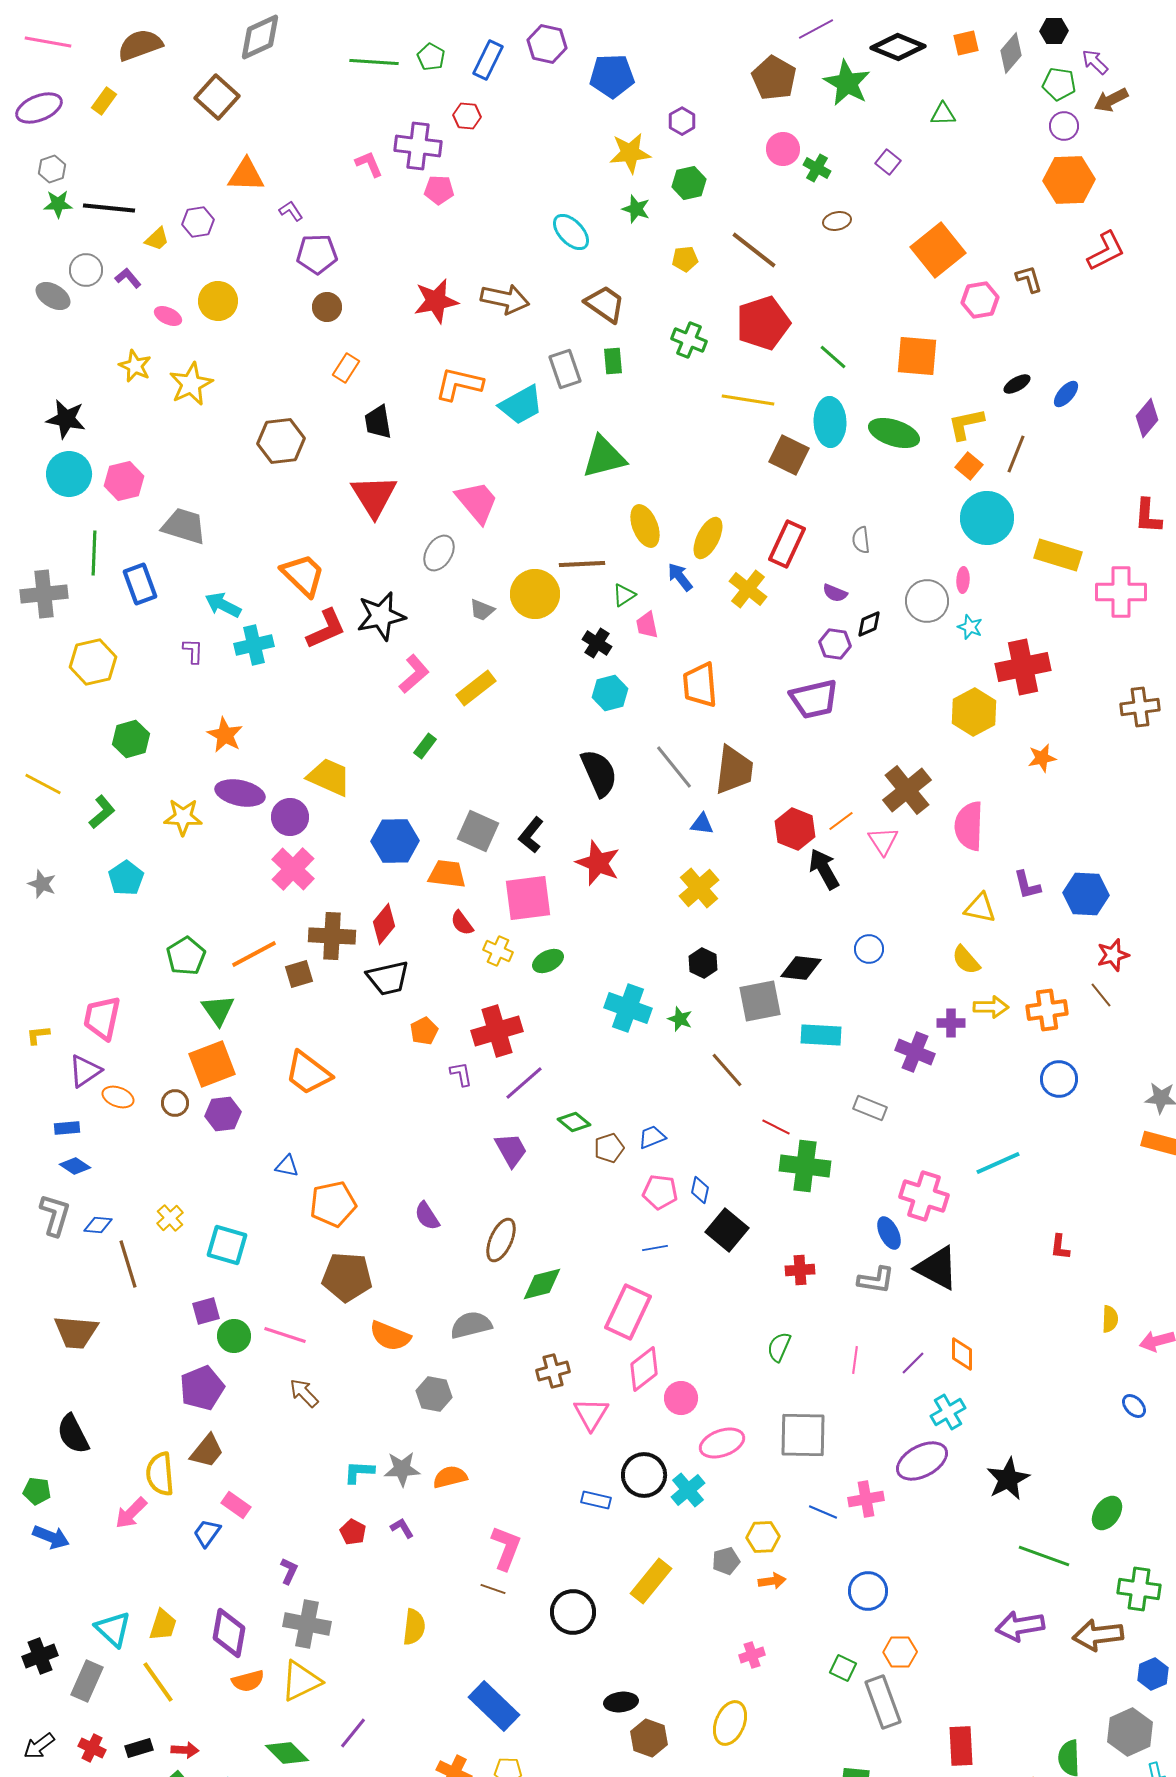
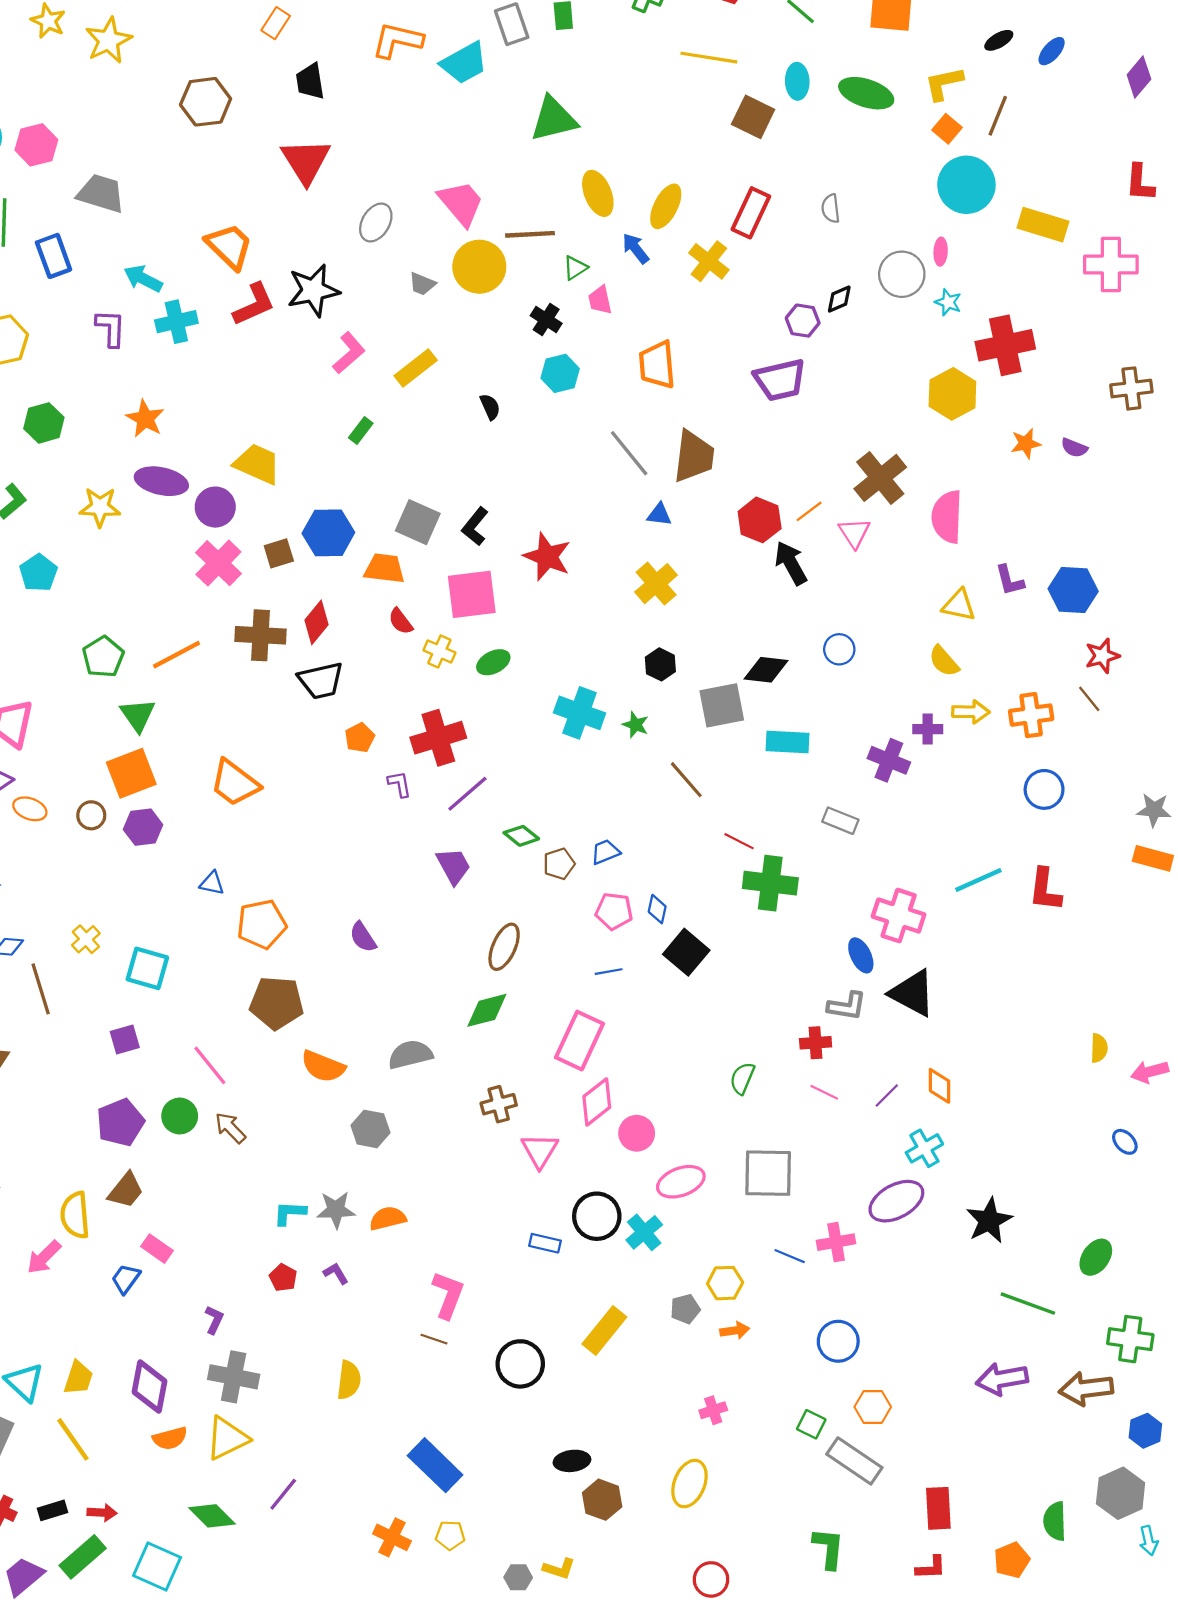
cyan ellipse: (830, 422) -> (797, 81), size x0.7
pink trapezoid: (477, 502) -> (461, 203), moved
purple semicircle: (835, 593) -> (1074, 448), moved
purple L-shape: (193, 651) -> (111, 328), size x1.4
black semicircle: (599, 773) -> (490, 407), moved, size x0.5
brown square: (299, 974) -> (279, 553), moved
brown ellipse: (501, 1240) -> (504, 947), moved
red L-shape: (1060, 1247) -> (1045, 890), moved, size x1.6
red cross: (800, 1270) -> (816, 1043), moved
pink line: (285, 1335) -> (210, 1065), turned 33
green circle: (234, 1336) -> (180, 1116), moved
pink line: (855, 1360) -> (824, 1092), turned -72
gray rectangle: (883, 1702) -> (854, 1461), turned -36

